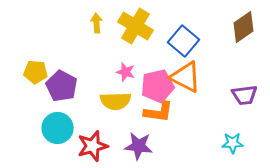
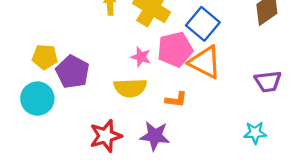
pink pentagon: (158, 86) -> (175, 49), moved
orange L-shape: (159, 112) -> (176, 100), size x0.7
cyan circle: (58, 128) -> (37, 99), moved

